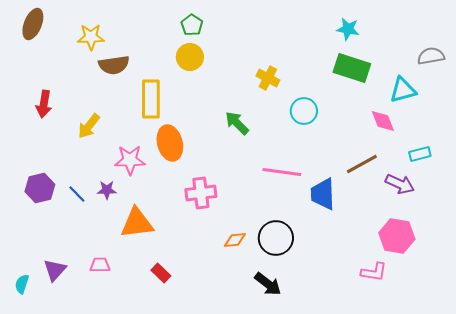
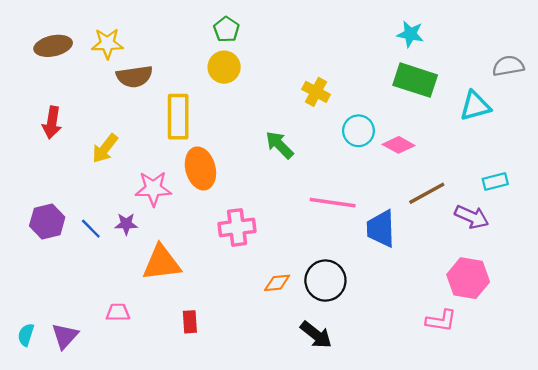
brown ellipse: (33, 24) -> (53, 46), moved, turned 56
pink diamond: (383, 121) -> (399, 145), moved, turned -40
purple triangle: (55, 270) -> (65, 336), moved
red rectangle: (161, 273) -> (190, 322), turned 42

